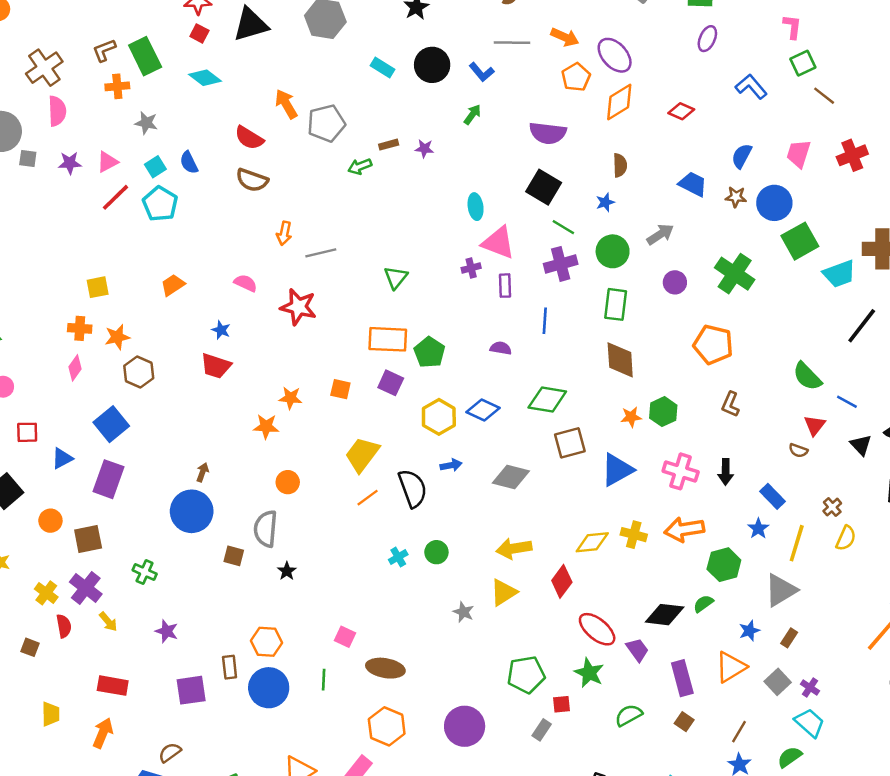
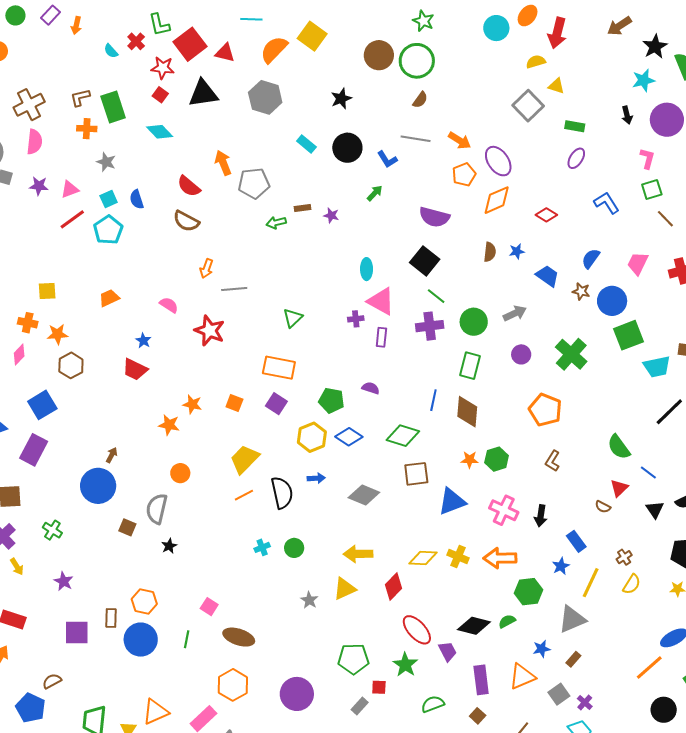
blue star: (605, 202) -> (517, 251), moved
blue line: (545, 321) -> (433, 400), moved
green pentagon: (429, 352) -> (331, 400), moved, turned -30

